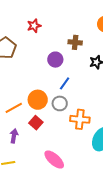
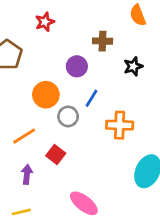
orange circle: (38, 100) -> (46, 95), moved
gray circle: (60, 103) -> (68, 116), moved
orange cross: (80, 119) -> (120, 125), moved

